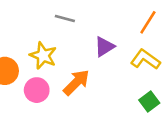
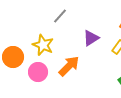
gray line: (65, 18) -> (60, 16), turned -63

